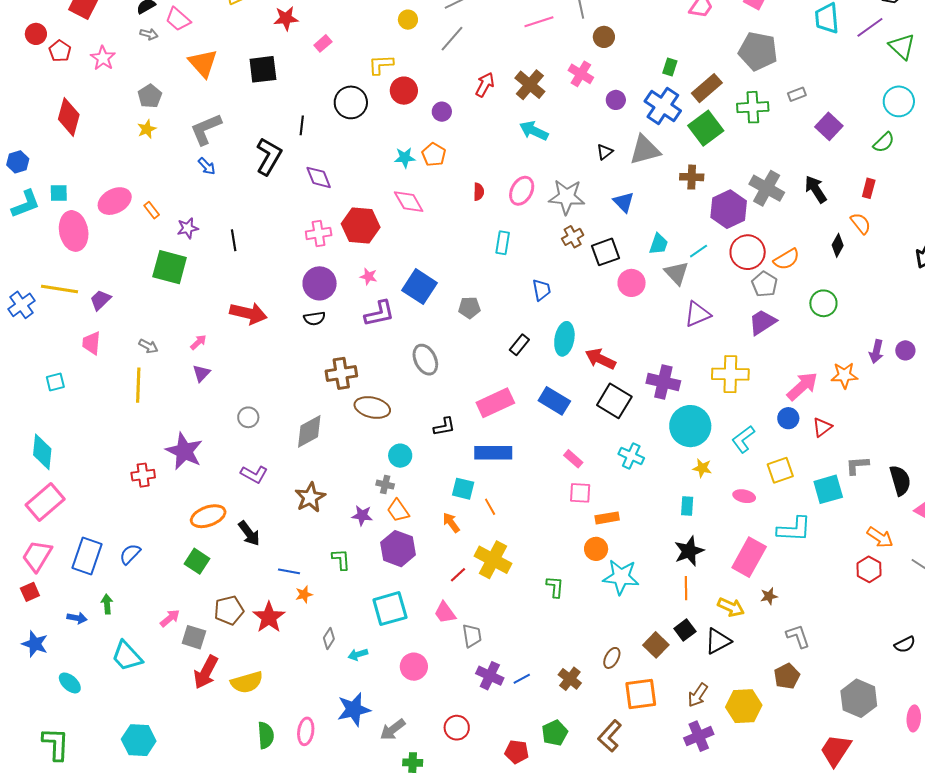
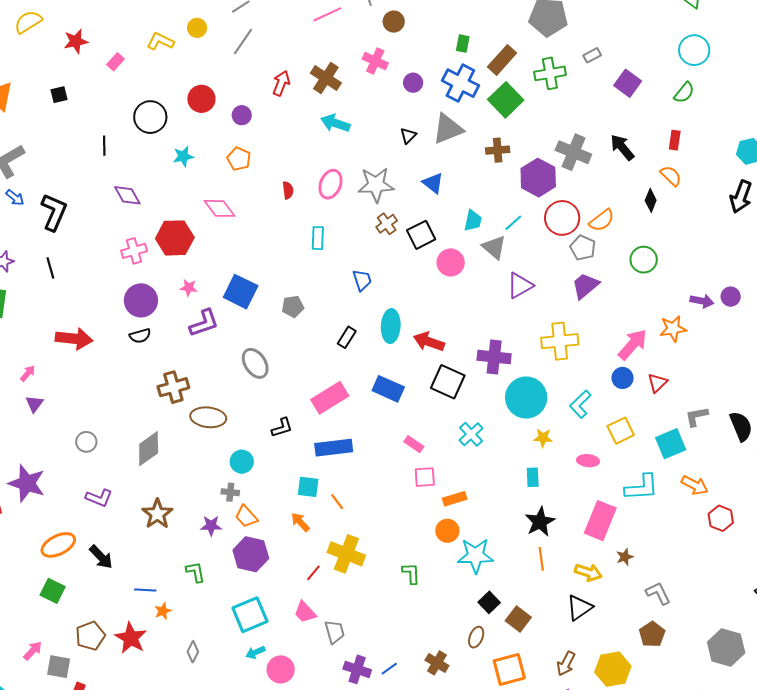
yellow L-shape: (381, 65) -> (160, 41), moved, turned 36
black square: (263, 69) -> (59, 95), size x0.6
black L-shape: (269, 156) -> (54, 212), moved
cyan star: (405, 158) -> (183, 156), moved
purple arrow: (876, 351) -> (702, 301), turned -85
cyan cross: (631, 456) -> (471, 434), turned 30
orange arrow: (880, 537) -> (695, 485), moved
black square: (685, 630) -> (489, 602), moved
cyan arrow: (358, 654) -> (255, 652), moved

